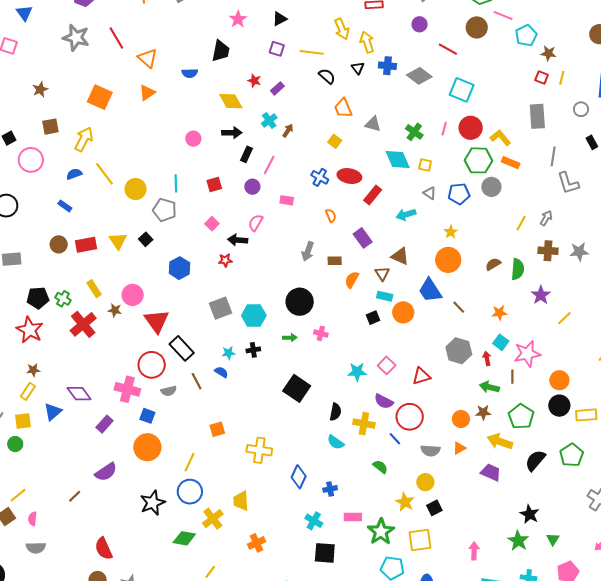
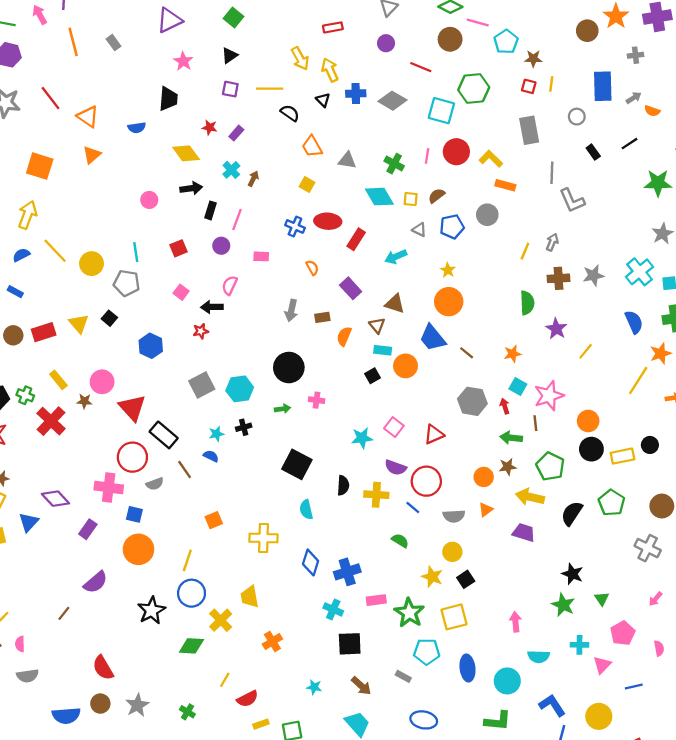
green hexagon: (478, 160) -> (474, 89), moved
brown semicircle: (493, 264) -> (437, 196), moved
cyan semicircle: (336, 442) -> (306, 510), moved, turned 48
blue cross: (330, 489) -> (347, 572), size x1.6

